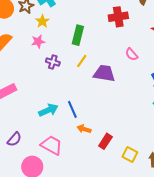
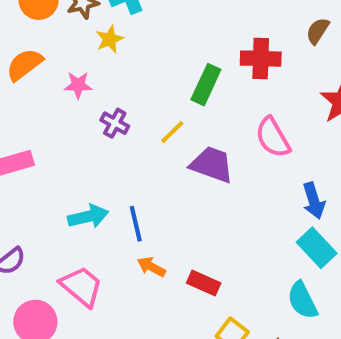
green rectangle: (78, 35) -> (206, 85), moved
pink star: (38, 41) -> (78, 85), moved
pink semicircle: (132, 54) -> (273, 137), size x1.5
red rectangle: (105, 141) -> (204, 283), moved, turned 70

